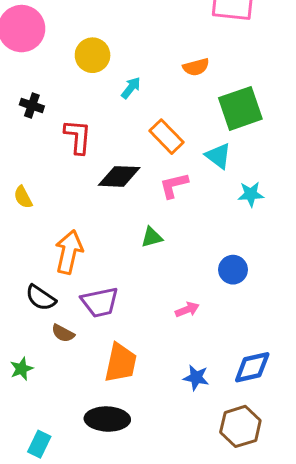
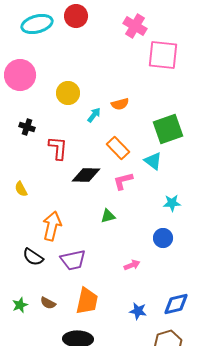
orange semicircle: (196, 67) -> (120, 104), moved
cyan star: (251, 194) -> (172, 203), moved
brown semicircle: (63, 333) -> (48, 303), moved

